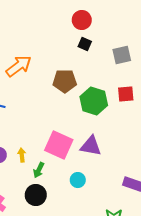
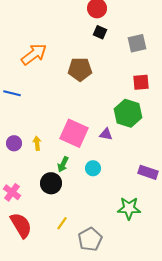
green hexagon: (94, 101) -> (128, 113), moved
purple triangle: (91, 146) -> (106, 134), size x0.6
green arrow: (39, 170) -> (63, 164), moved

